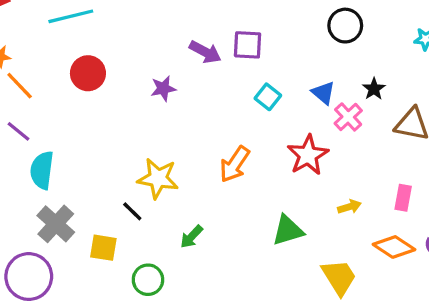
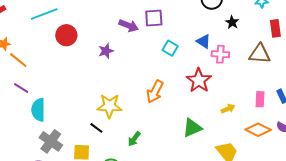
red circle: (88, 73) -> (66, 35), moved
black star: (374, 89) -> (232, 22), moved
pink cross: (348, 117) -> (220, 54), turned -36

